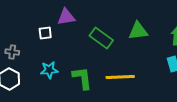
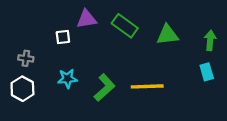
green rectangle: (101, 38) -> (125, 26), moved
green L-shape: (82, 78) -> (104, 88), turned 55

